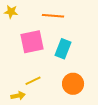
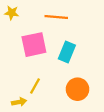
yellow line: (33, 81) -> (35, 86), turned -35

